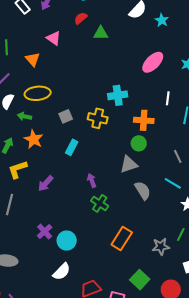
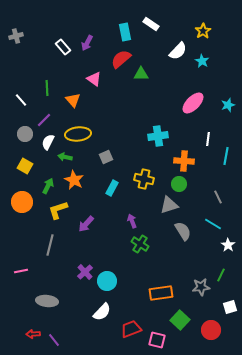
red semicircle: (81, 18) -> (121, 59), size x1.5
yellow cross: (98, 118) -> (144, 179), moved
orange rectangle: (122, 239) -> (161, 293), moved, turned 50

